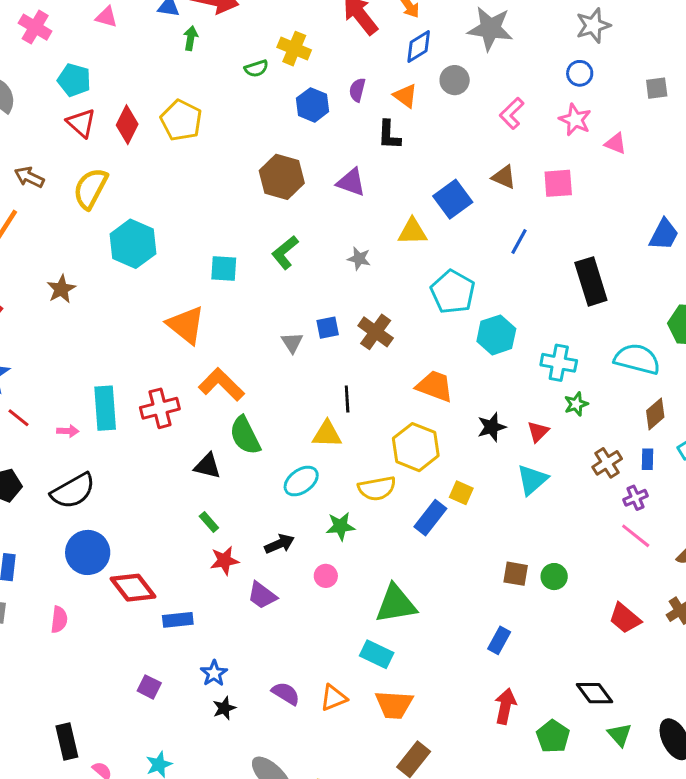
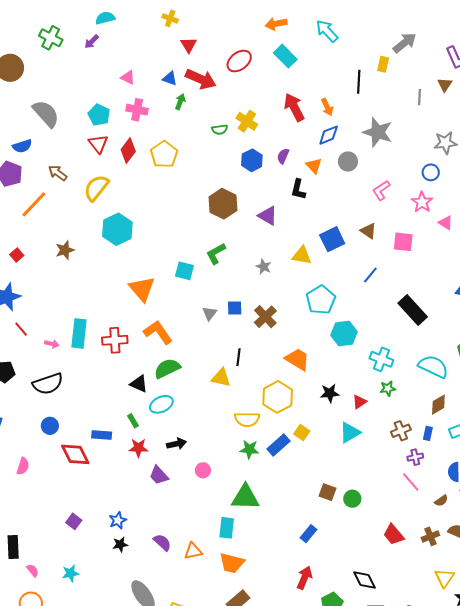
pink cross: (35, 27) -> (137, 110), moved, turned -30
cyan square: (224, 269) -> (184, 271), moved
black rectangle: (591, 281) -> (413, 310), turned -36
green semicircle: (245, 435) -> (167, 368), turned 80
cyan ellipse: (301, 481) -> (161, 404), moved
green star: (340, 526) -> (249, 449), moved
blue circle: (88, 552) -> (50, 426), size x0.6
blue rectangle: (178, 620) -> (102, 435), moved
cyan rectangle: (377, 654) -> (227, 528), turned 60

